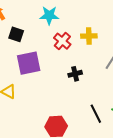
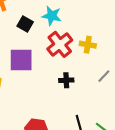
black square: (16, 34) -> (25, 24), moved
red cross: (62, 41) -> (60, 44), size x1.4

